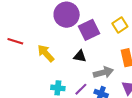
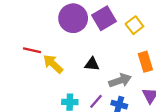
purple square: (89, 30) -> (104, 18), moved
red line: (15, 41) -> (32, 50), moved

